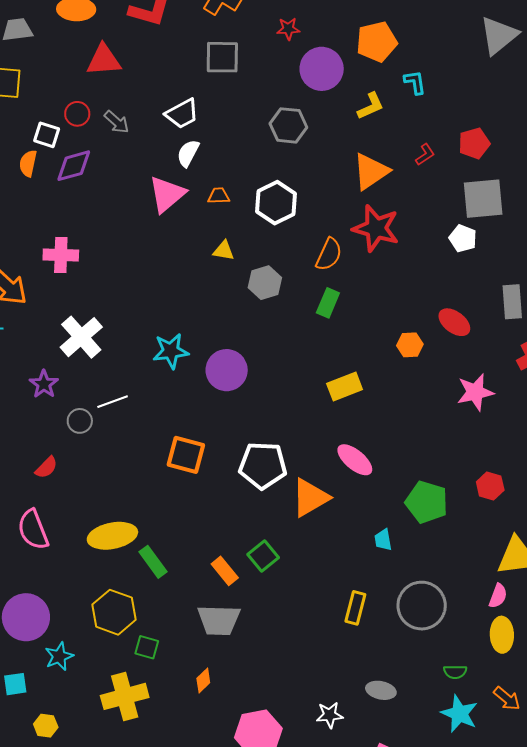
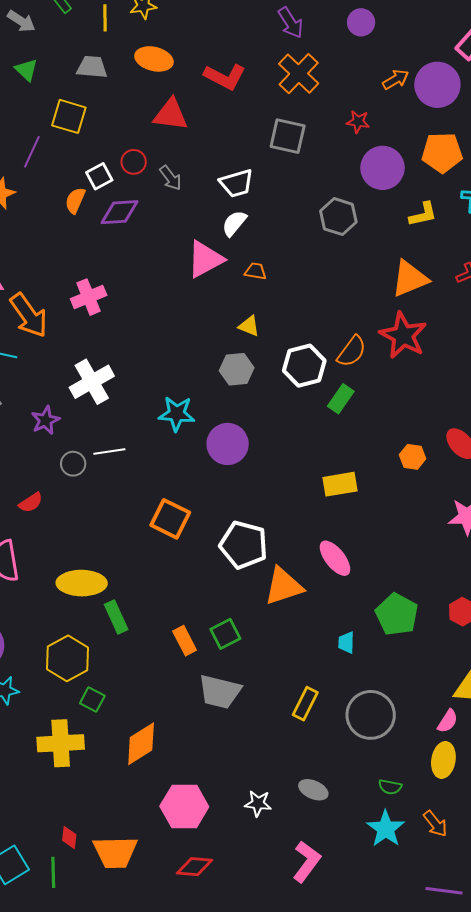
white square: (47, 135) -> (99, 176), turned 32
white hexagon: (276, 203) -> (304, 366), moved
pink cross: (61, 255) -> (89, 297), turned -36
gray hexagon: (265, 283) -> (237, 369), moved
gray trapezoid: (219, 620) -> (220, 692), moved
orange diamond: (203, 680) -> (141, 744), size x1.8

